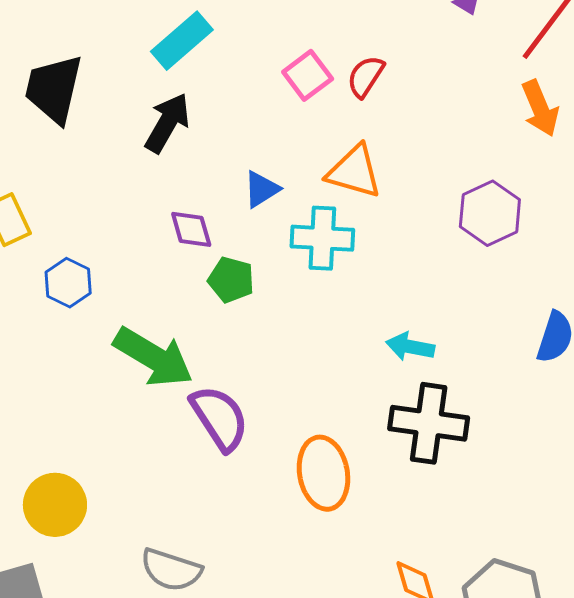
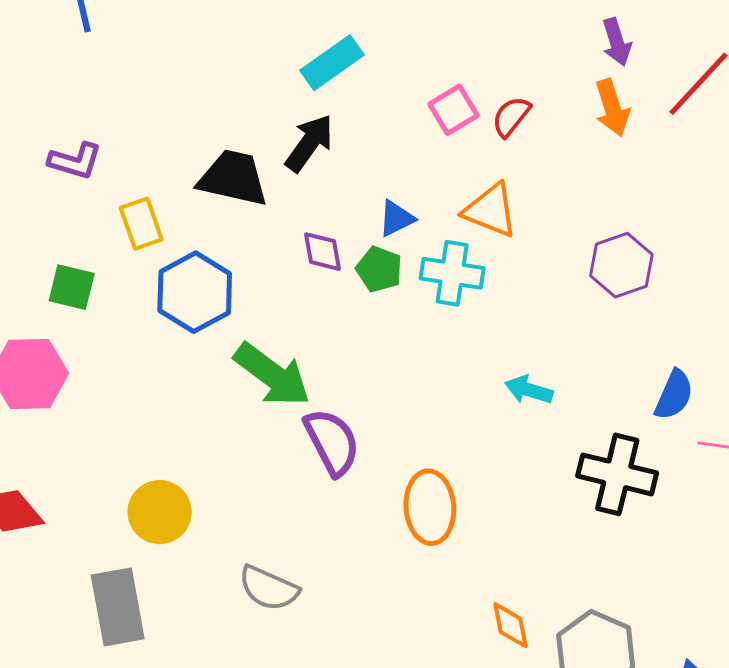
black trapezoid: (54, 89) -> (233, 178), moved, turned 84
orange arrow: (540, 108) -> (612, 108), moved
green pentagon: (231, 280) -> (379, 269), moved
blue hexagon: (68, 283) -> (195, 292), size x1.6
black cross: (429, 423) -> (617, 474), moved

